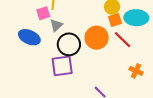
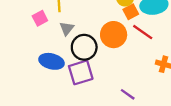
pink square: (43, 13) -> (40, 18), moved
blue ellipse: (29, 37) -> (51, 61), moved

